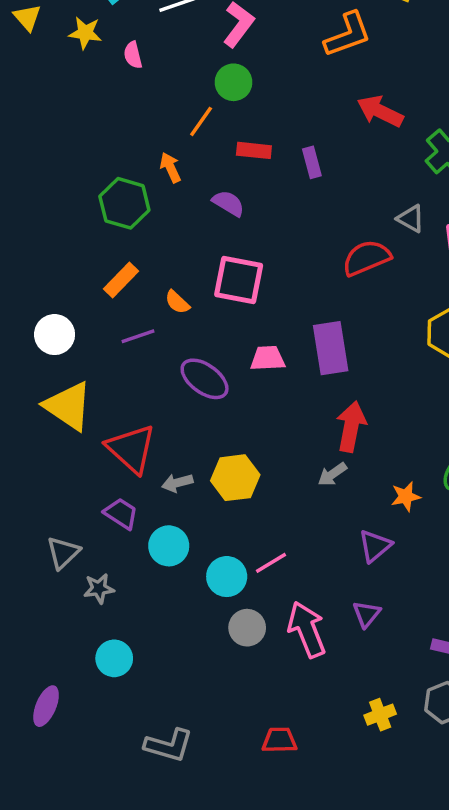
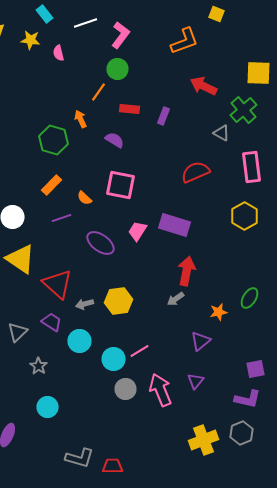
purple rectangle: (312, 162) -> (164, 116), turned 36
gray triangle: (411, 219) -> (222, 133), moved
purple rectangle: (331, 348) -> (174, 225), turned -64
pink trapezoid: (268, 358) -> (138, 231), turned -55
gray triangle: (63, 553) -> (18, 332), moved
gray star: (99, 588) -> (38, 366), turned -30
yellow cross: (380, 715) -> (204, 440), size x1.6
red trapezoid: (280, 740) -> (112, 466), moved

